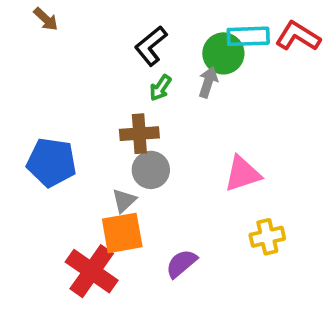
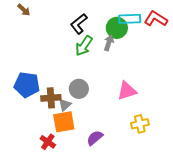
green arrow: (160, 88) -> (84, 46), size x1.5
brown cross: (139, 134) -> (51, 98), moved
red cross: (92, 271) -> (48, 142), size x0.6

